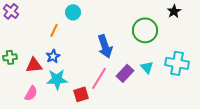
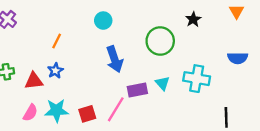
cyan circle: (73, 12) -> (103, 21), moved
purple rectangle: (125, 73) -> (137, 90), turned 36
pink line: (99, 78) -> (116, 109), moved
cyan star: (57, 79) -> (57, 110), moved

